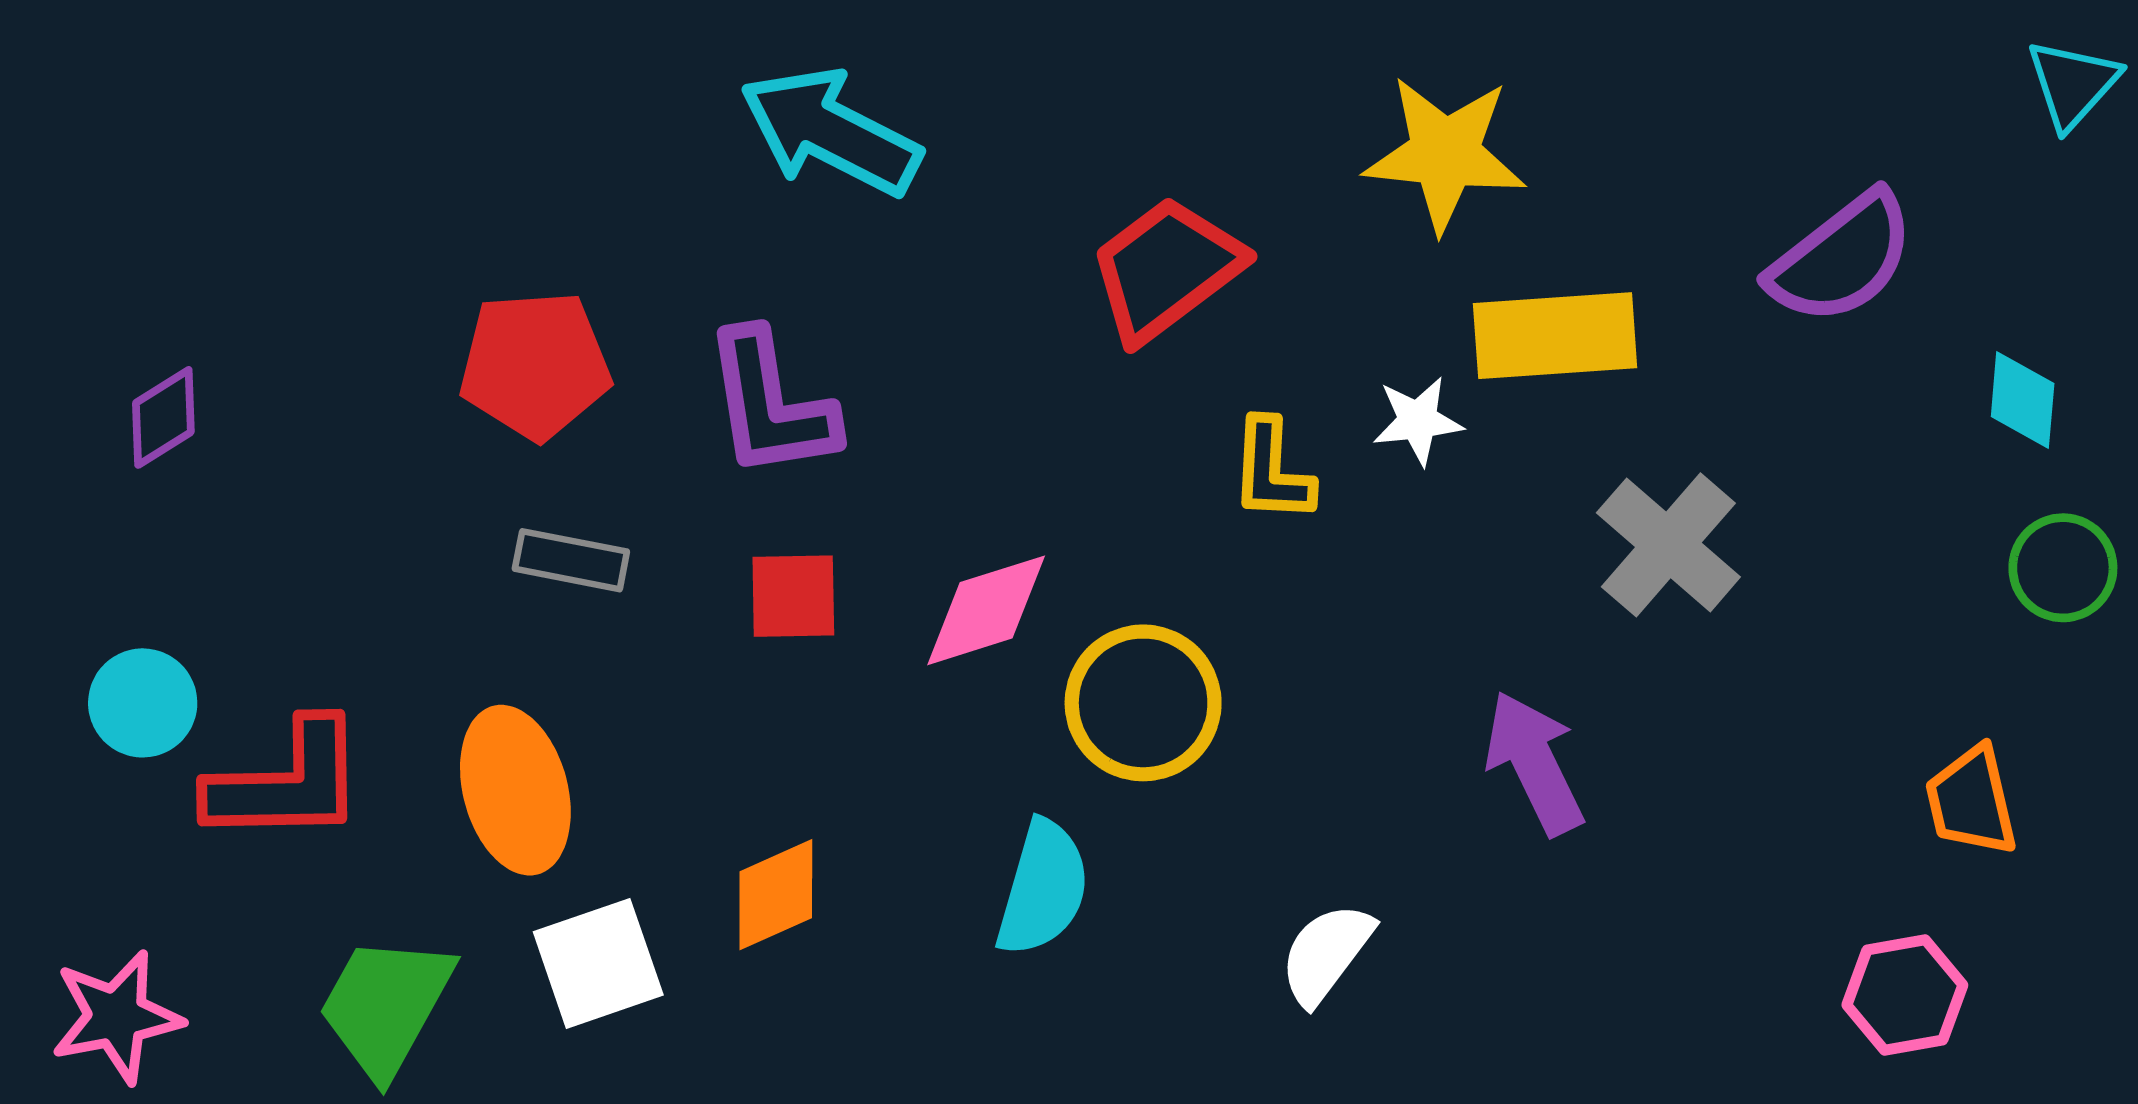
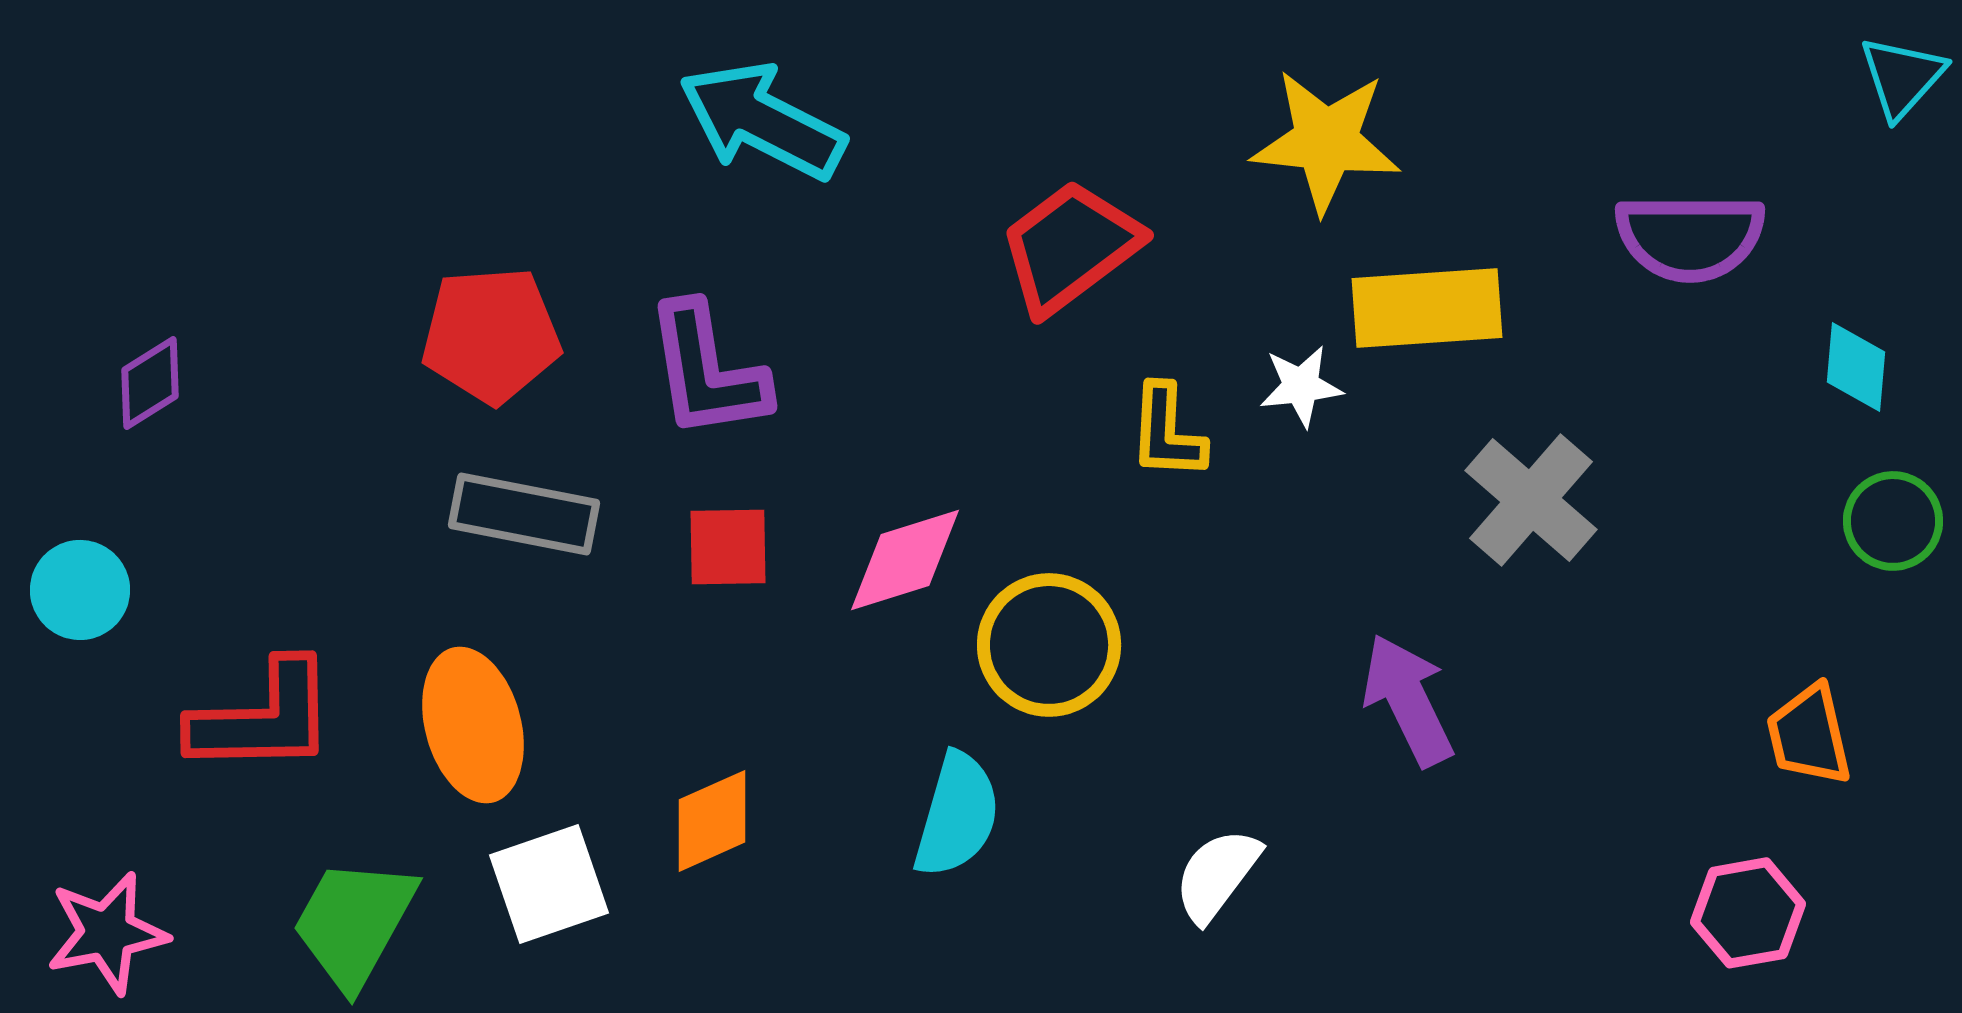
purple semicircle: (1842, 258) -> (1690, 237), turned 38
gray rectangle: (571, 560) -> (524, 514), size x1.4
cyan circle: (143, 703) -> (80, 590), moved

